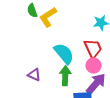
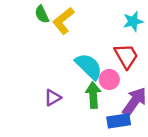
pink circle: (94, 66) -> (109, 79), moved
purple triangle: (34, 75) -> (53, 98), turned -48

